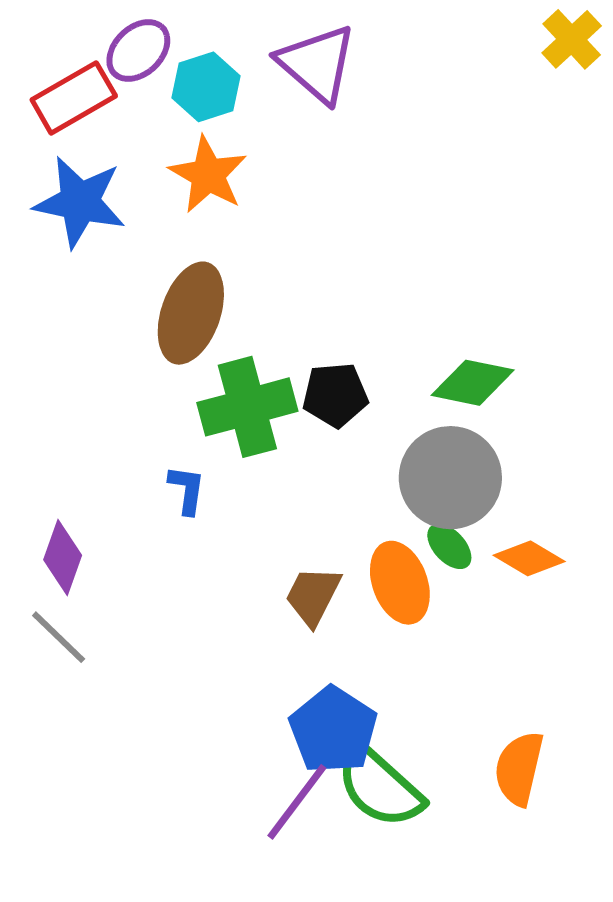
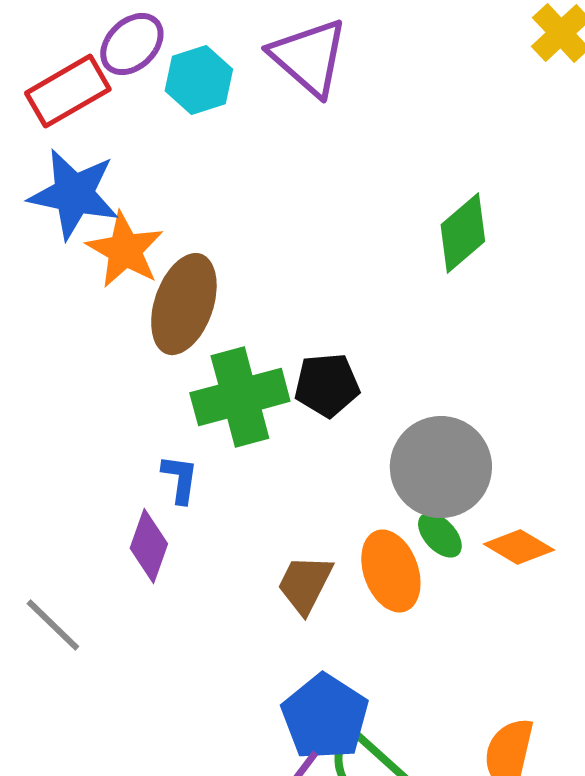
orange star: (208, 175) -> (125, 250), moved
green diamond: (473, 383) -> (463, 233), moved, turned -52
purple diamond: (63, 557) -> (149, 546), moved

